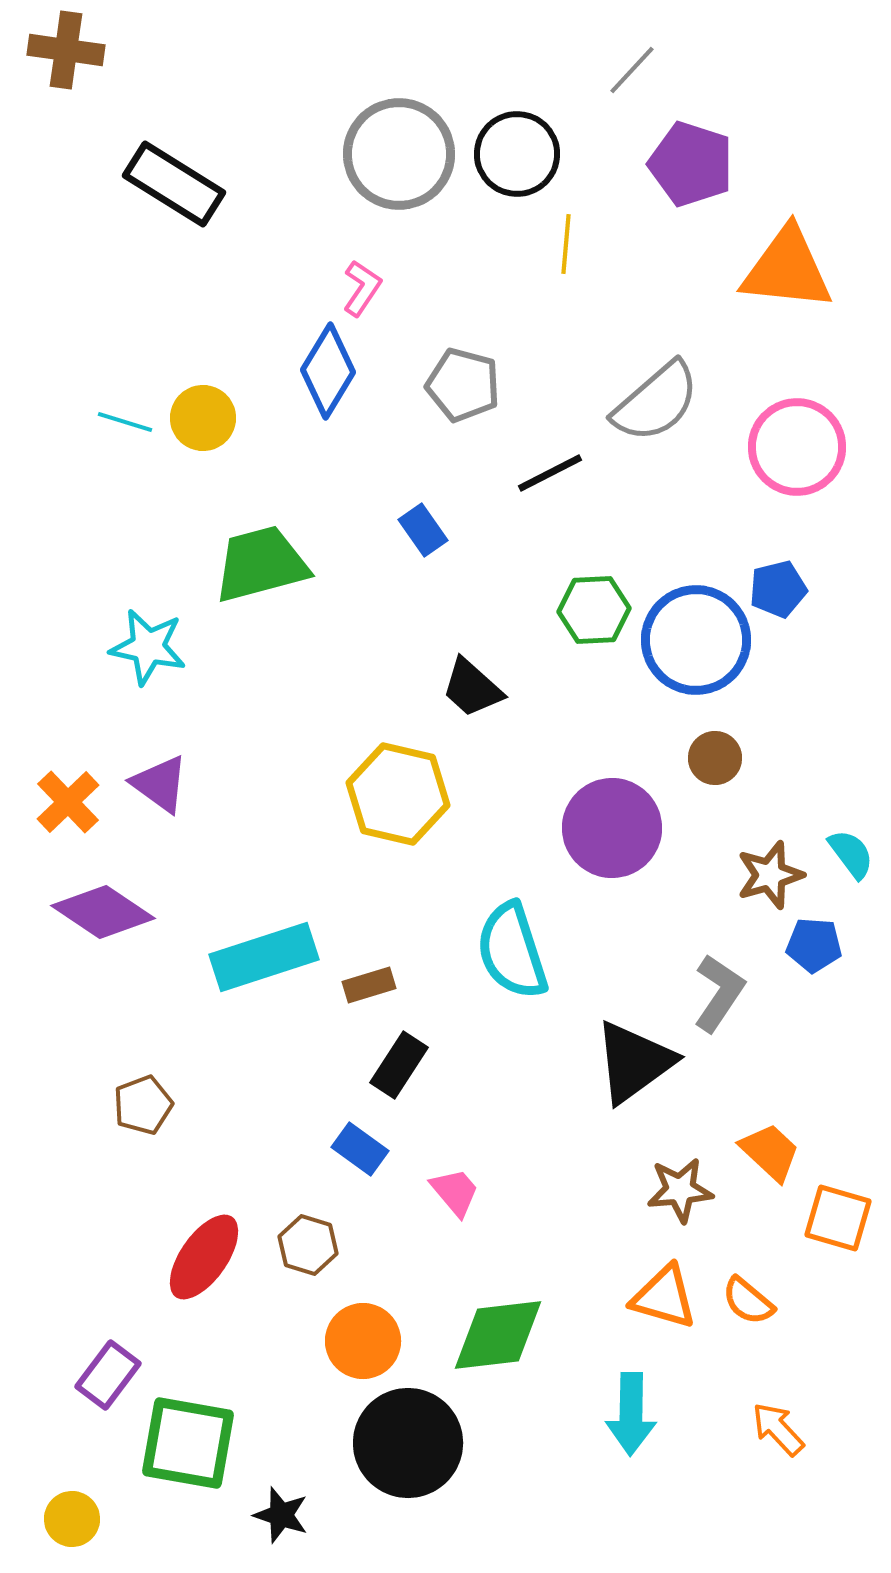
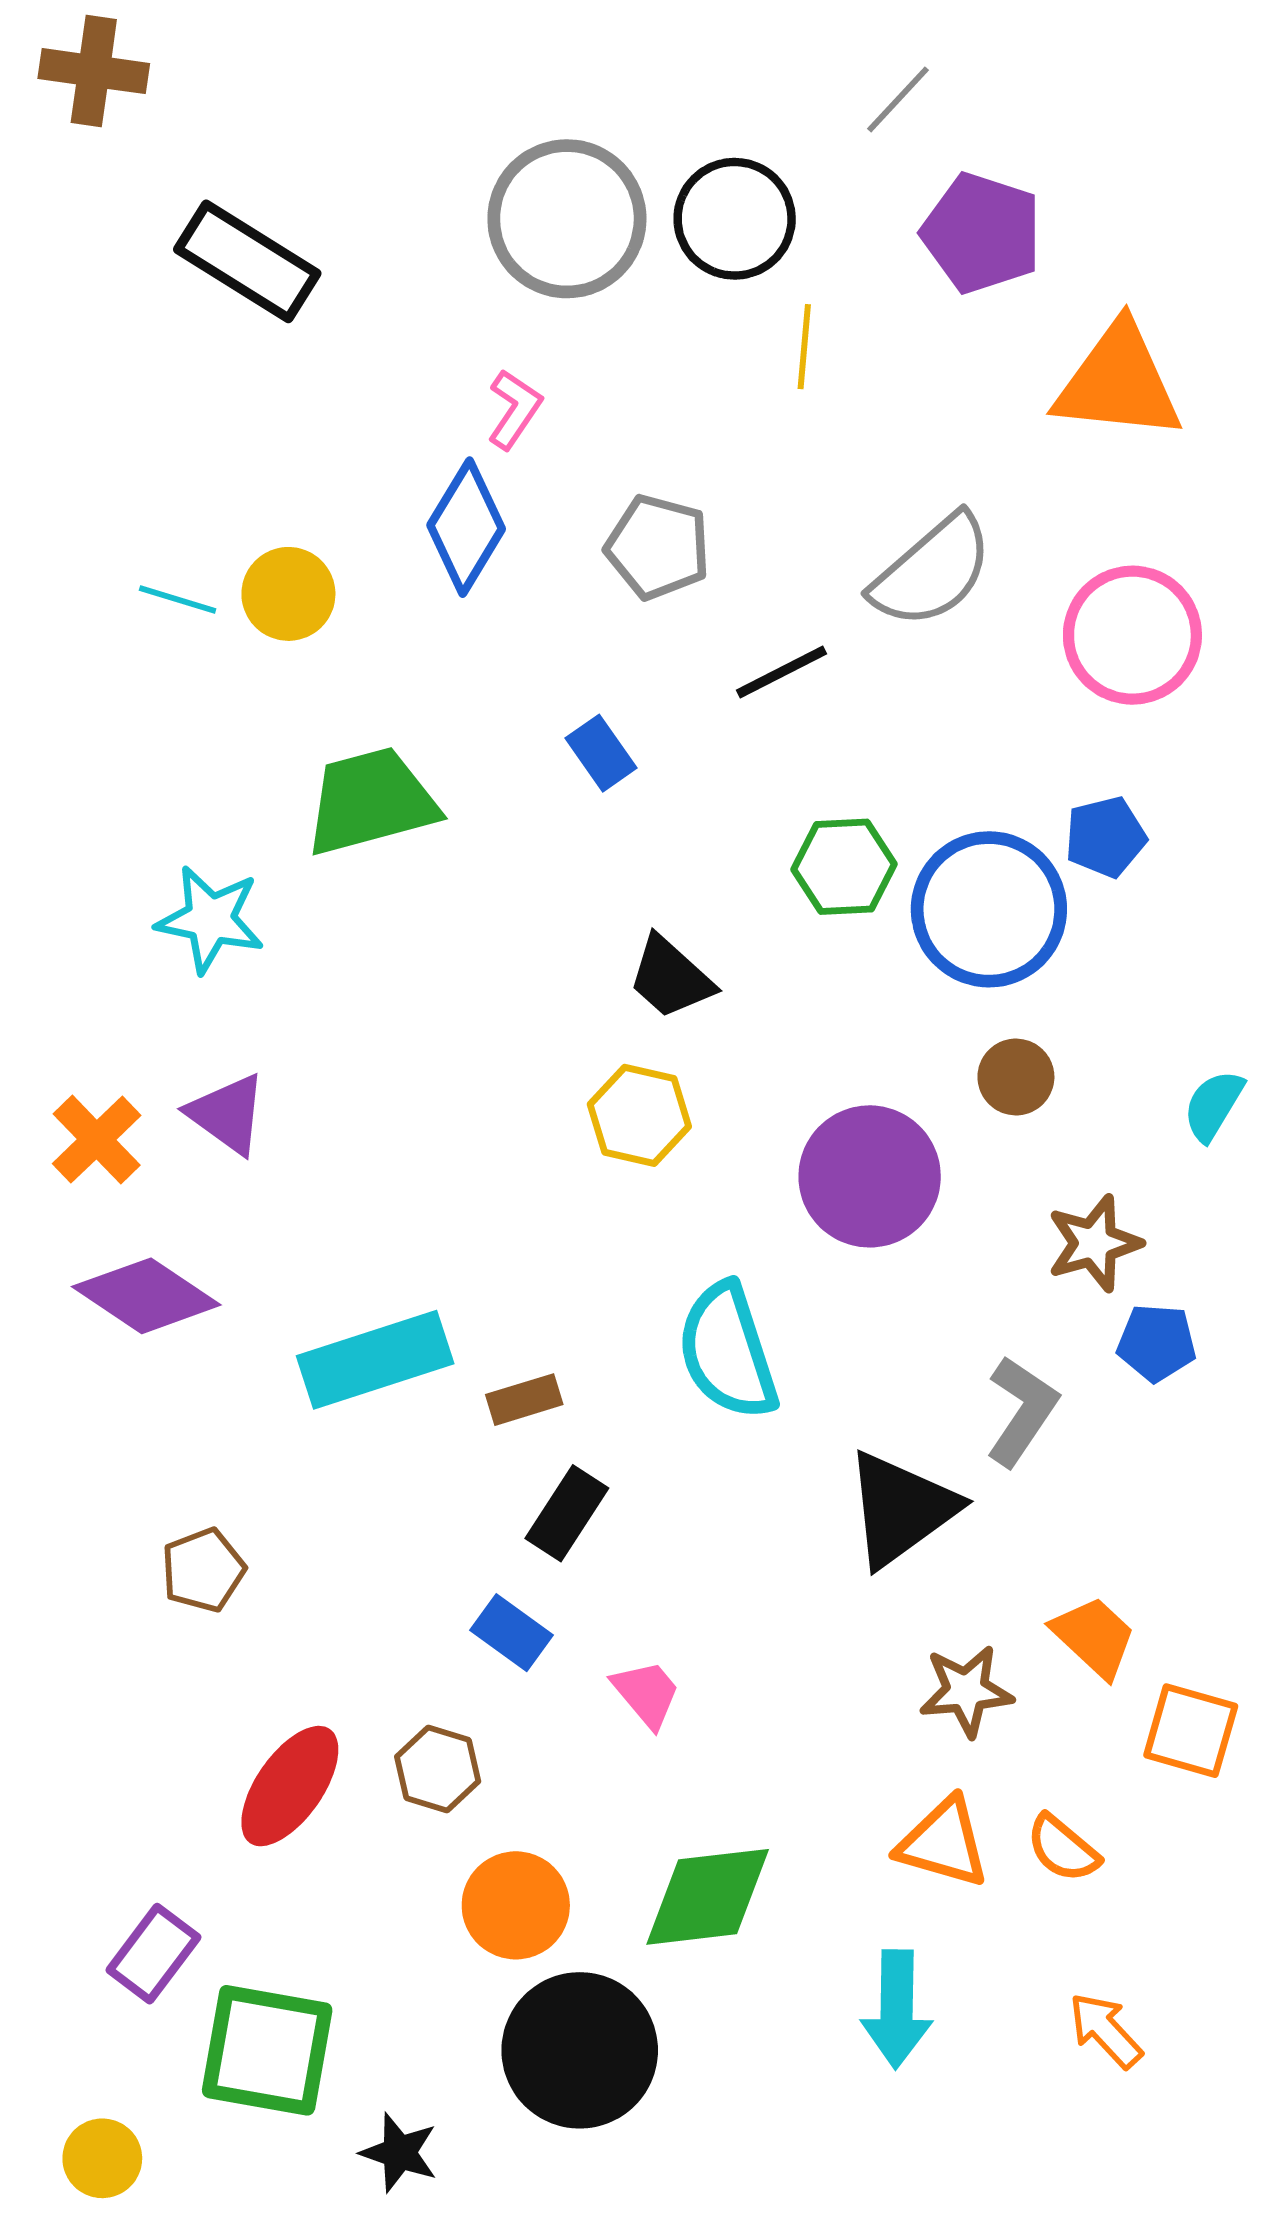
yellow hexagon: (398, 794) -> (639, 1115), moved, size x0.7
cyan semicircle: (851, 854) -> (1213, 1105), moved, turned -112

